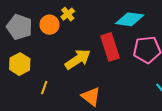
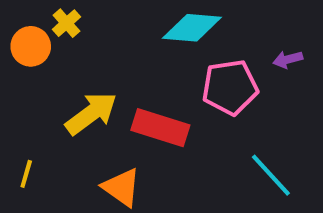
red rectangle: (110, 47) -> (160, 128), moved, turned -52

